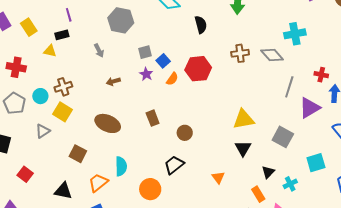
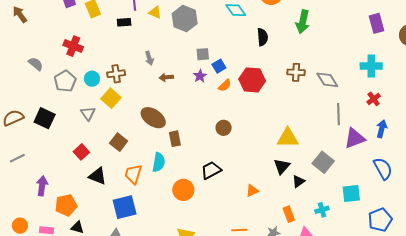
cyan cross: (295, 34) -> (371, 66), moved
yellow triangle: (50, 51) -> (155, 12), moved
gray arrow: (99, 51) -> (149, 58), moved
red cross: (321, 75) -> (374, 99), moved, turned 32
gray line: (289, 87) -> (339, 114), turned -30
brown rectangle: (153, 118) -> (175, 139), moved
gray triangle: (43, 131) -> (88, 114), turned -42
brown circle: (185, 133) -> (224, 128), moved
black triangle: (268, 172) -> (298, 181), moved
red square: (25, 174) -> (81, 152), moved
orange triangle: (218, 178) -> (252, 191), turned 32
orange trapezoid: (98, 183) -> (133, 174), turned -45

